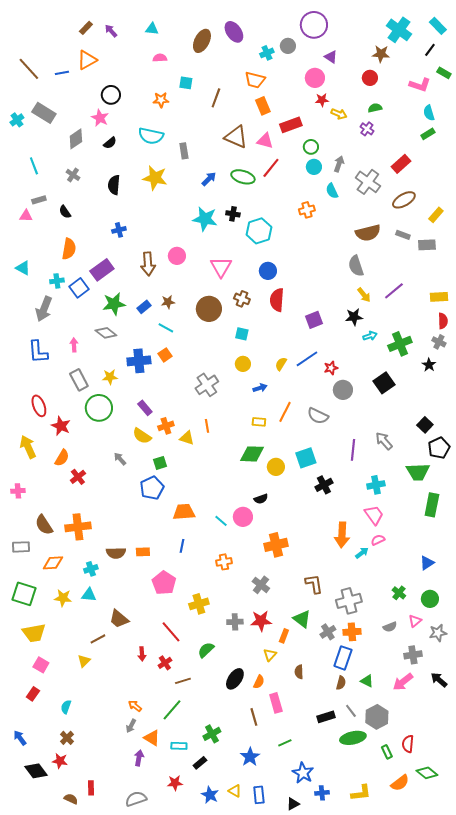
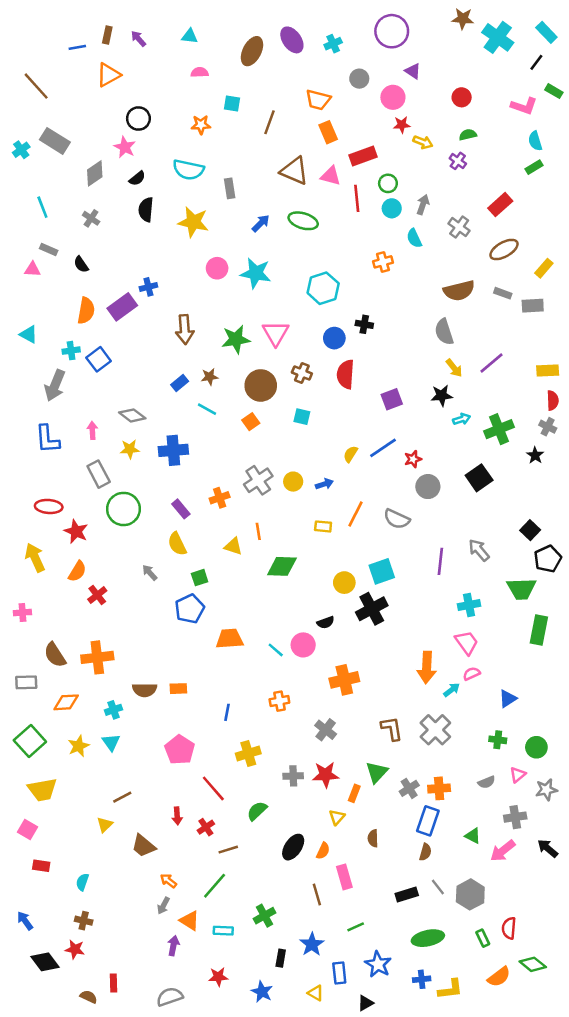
brown rectangle: (86, 28) -> (107, 35), turned -32
gray circle: (288, 46) -> (359, 79), moved
cyan cross: (267, 53) -> (333, 44), moved
brown star: (381, 54) -> (463, 19), moved
blue line: (62, 73) -> (77, 47), moved
red line: (271, 168) -> (357, 198), moved, turned -45
gray cross: (368, 182) -> (459, 227), size x0.7
black semicircle: (114, 185) -> (146, 210), moved
gray rectangle: (39, 200) -> (49, 249), turned 40
black cross: (233, 214) -> (364, 324), moved
pink circle: (177, 256) -> (217, 268), moved
purple rectangle: (102, 270) -> (122, 307), moved
green star: (114, 304) -> (236, 339), moved
orange square: (165, 355) -> (251, 422), moved
yellow circle: (243, 364) -> (293, 482), moved
yellow star: (110, 377) -> (130, 449), moved
red ellipse: (39, 406) -> (49, 506), turned -65
orange cross: (166, 426) -> (220, 498), moved
yellow semicircle: (142, 436) -> (177, 544), turned 30
green diamond: (252, 454) -> (282, 566), moved
black cross: (324, 485) -> (372, 609), moved, size x1.4
blue line: (182, 546) -> (227, 712), moved
blue triangle: (427, 563) -> (508, 699), moved
pink pentagon: (164, 583) -> (180, 750), moved
green cross: (399, 593) -> (498, 740), turned -32
green square: (24, 594) -> (30, 741), turned 30
cyan triangle: (89, 595) -> (111, 742), turned 49
yellow star: (63, 598) -> (79, 746), turned -30
gray cross: (349, 601) -> (435, 730), moved, turned -30
brown trapezoid: (119, 619) -> (143, 846), moved
green triangle: (302, 619) -> (377, 772), turned 36
pink square: (41, 665) -> (27, 830), moved
green triangle: (367, 681) -> (473, 836), moved
red rectangle: (33, 694) -> (41, 866), turned 64
brown cross: (67, 738) -> (84, 921), turned -32
green ellipse: (353, 738) -> (428, 938), moved
black rectangle: (200, 763) -> (281, 958), moved, turned -40
yellow triangle: (235, 791) -> (316, 993), moved
blue cross: (322, 793) -> (422, 979), moved
blue rectangle: (259, 795) -> (339, 973), moved

